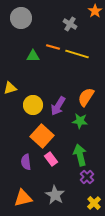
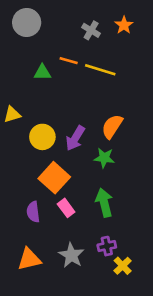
orange star: (95, 11) -> (124, 25), moved
purple cross: (87, 177) -> (107, 246), moved, turned 32

